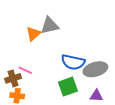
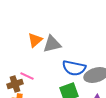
gray triangle: (50, 26) -> (52, 44), moved

